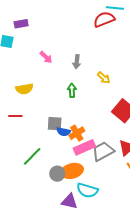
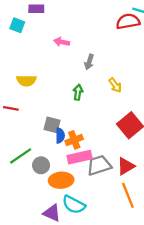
pink arrow: (46, 57) -> (62, 42), moved, turned 136
blue semicircle: (64, 132) -> (60, 136), turned -112
gray circle: (57, 174) -> (41, 165), moved

